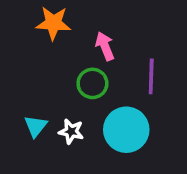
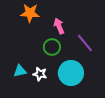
purple line: (151, 76) -> (85, 43), turned -42
cyan triangle: (36, 126) -> (20, 71), turned 40

